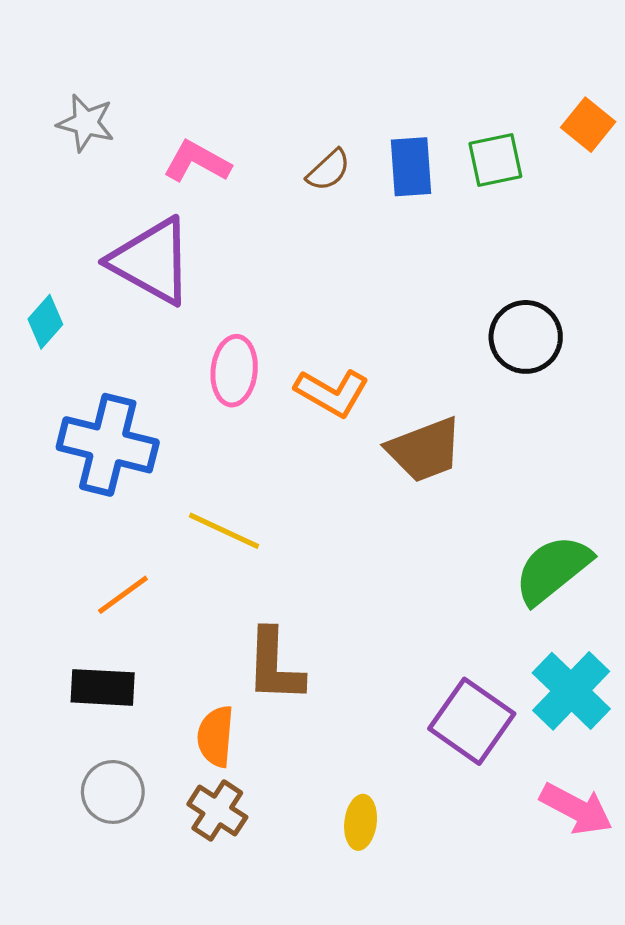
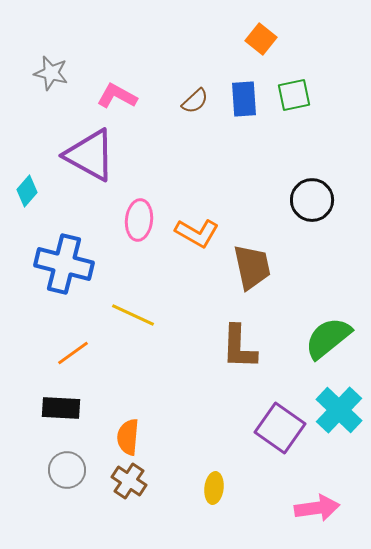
orange square: (588, 125) -> (261, 39), moved
brown trapezoid: (425, 450) -> (252, 267), turned -81
brown L-shape: (275, 666) -> (239, 347), moved
pink arrow: (576, 809) -> (317, 508), moved, turned -36

